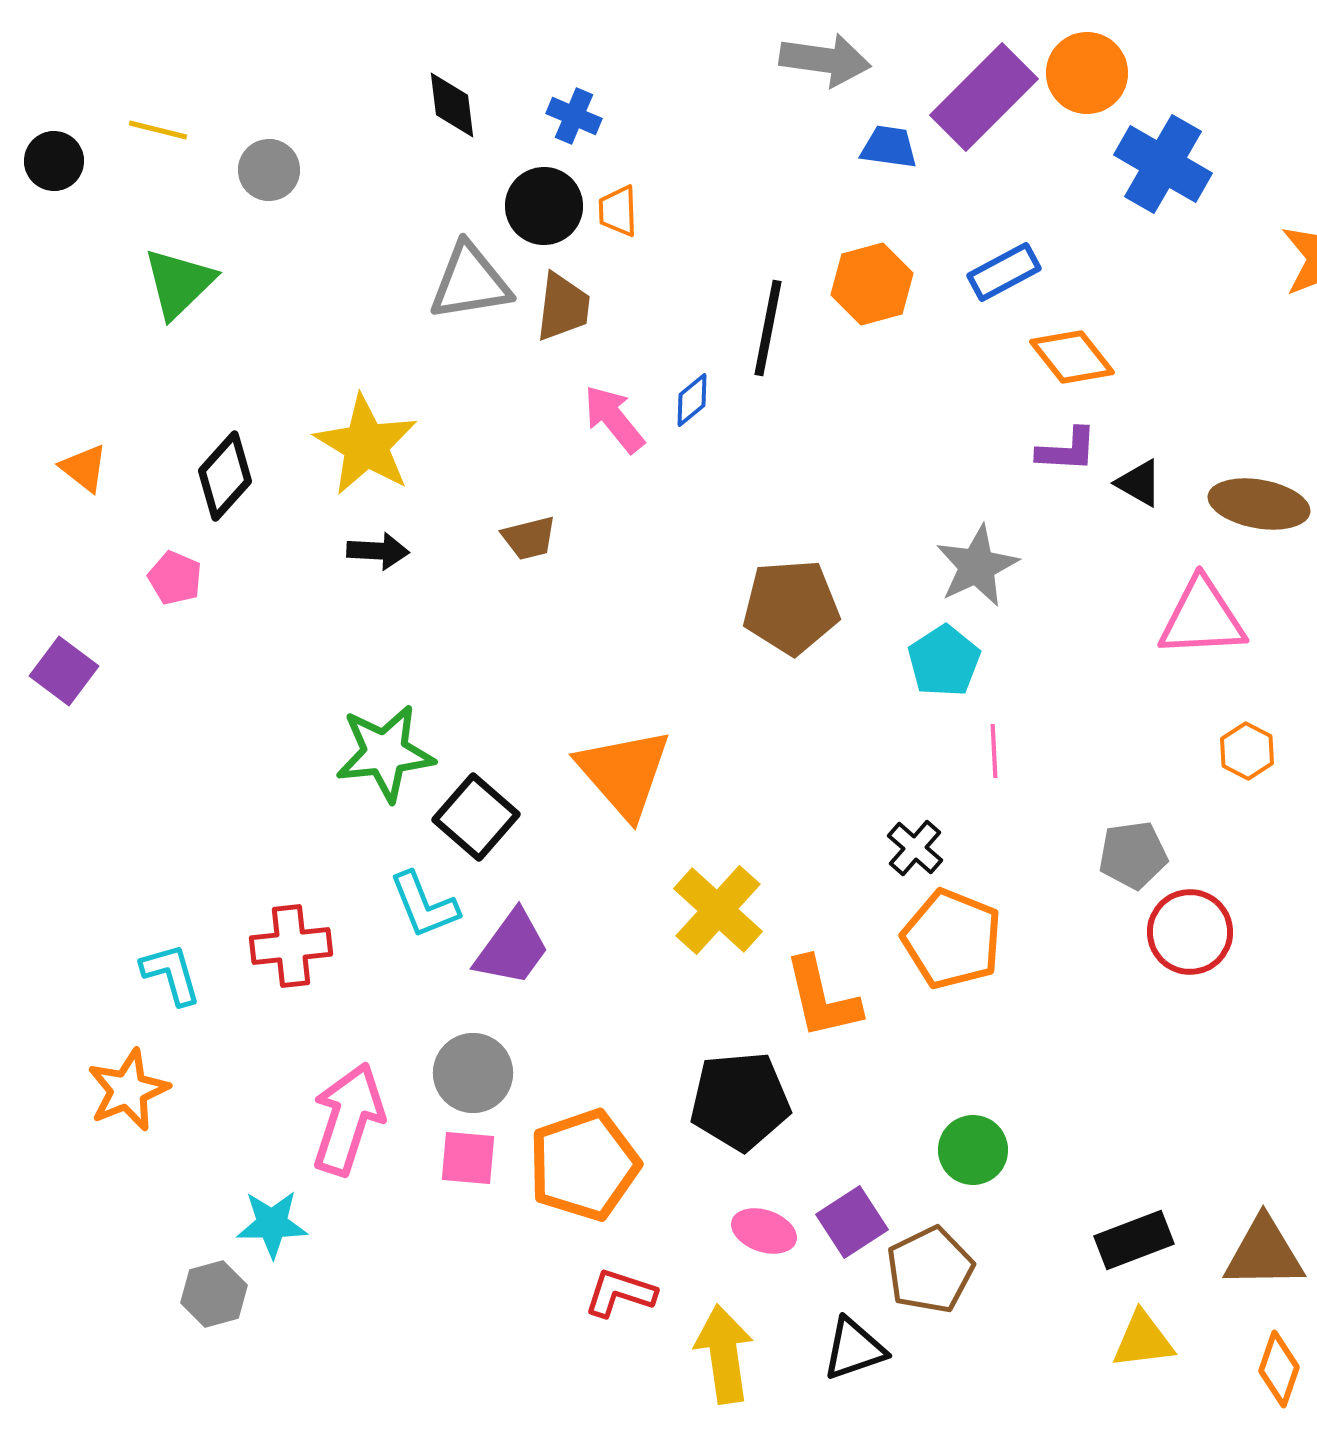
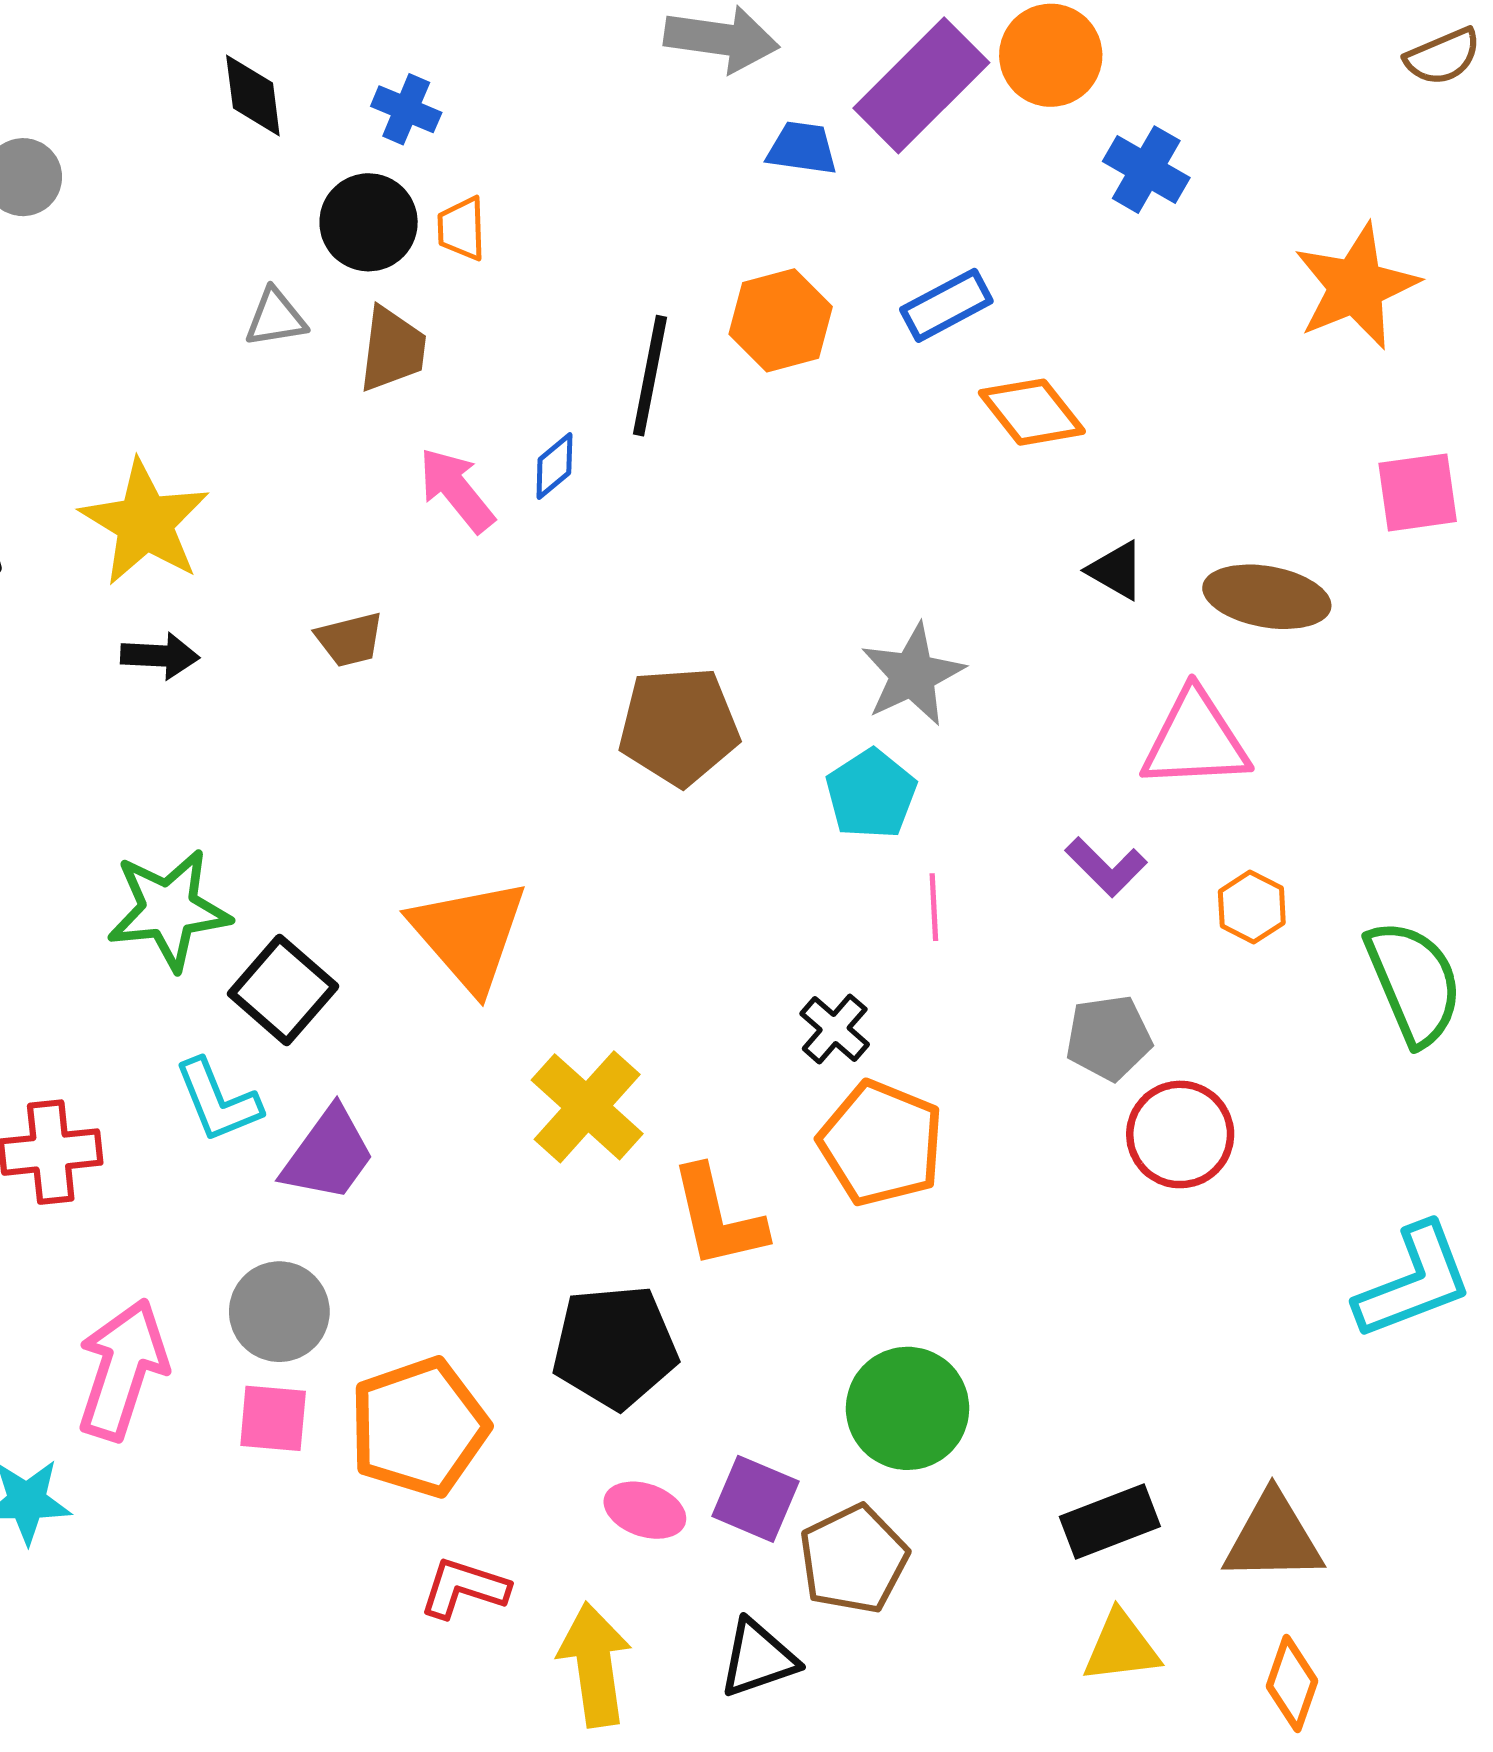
blue cross: (1163, 164) -> (1146, 170), size x0.7
gray triangle: (470, 282) -> (276, 318), size x0.6
purple L-shape: (1067, 450) -> (1106, 867), moved, turned 42
green circle: (973, 1150) -> (908, 1408), size x1.4
purple square: (852, 1222) -> (755, 1499), turned -34

